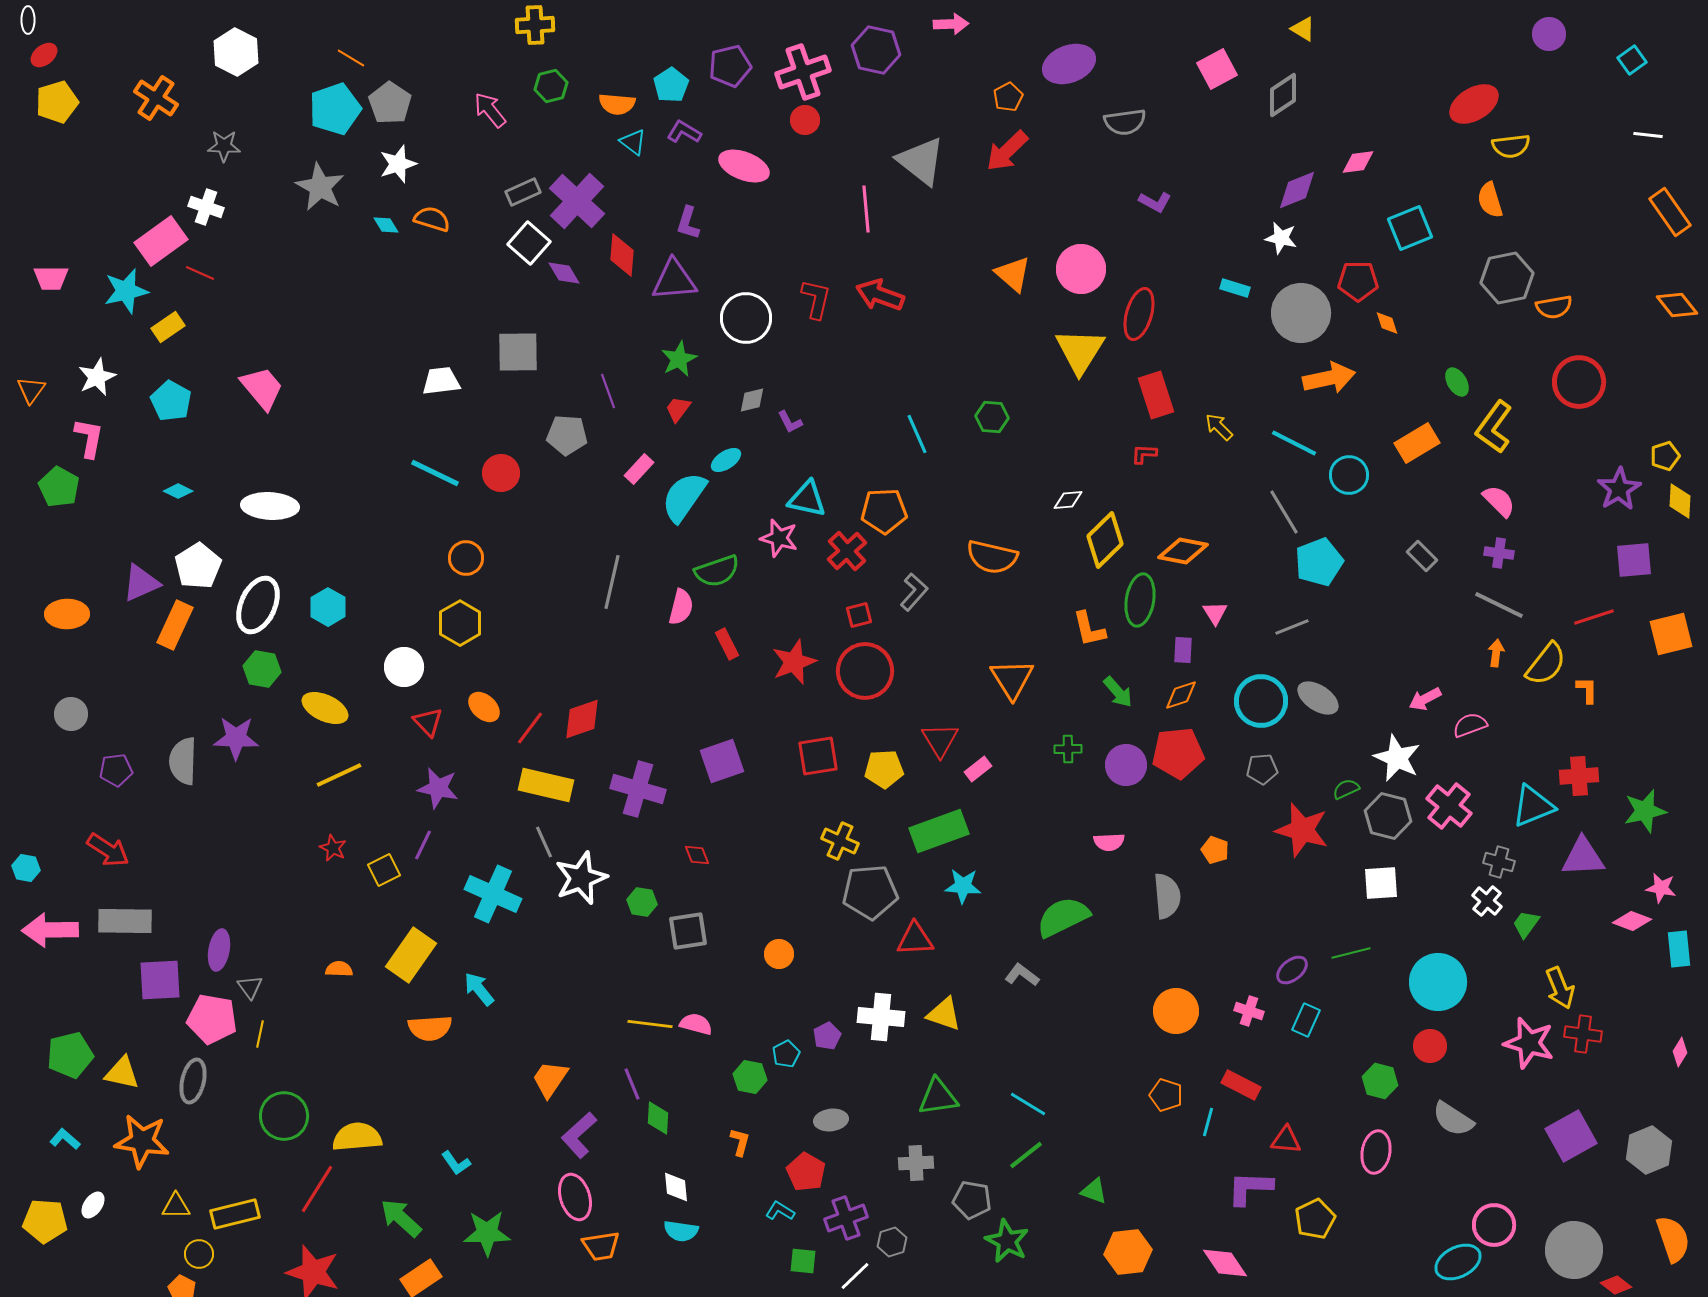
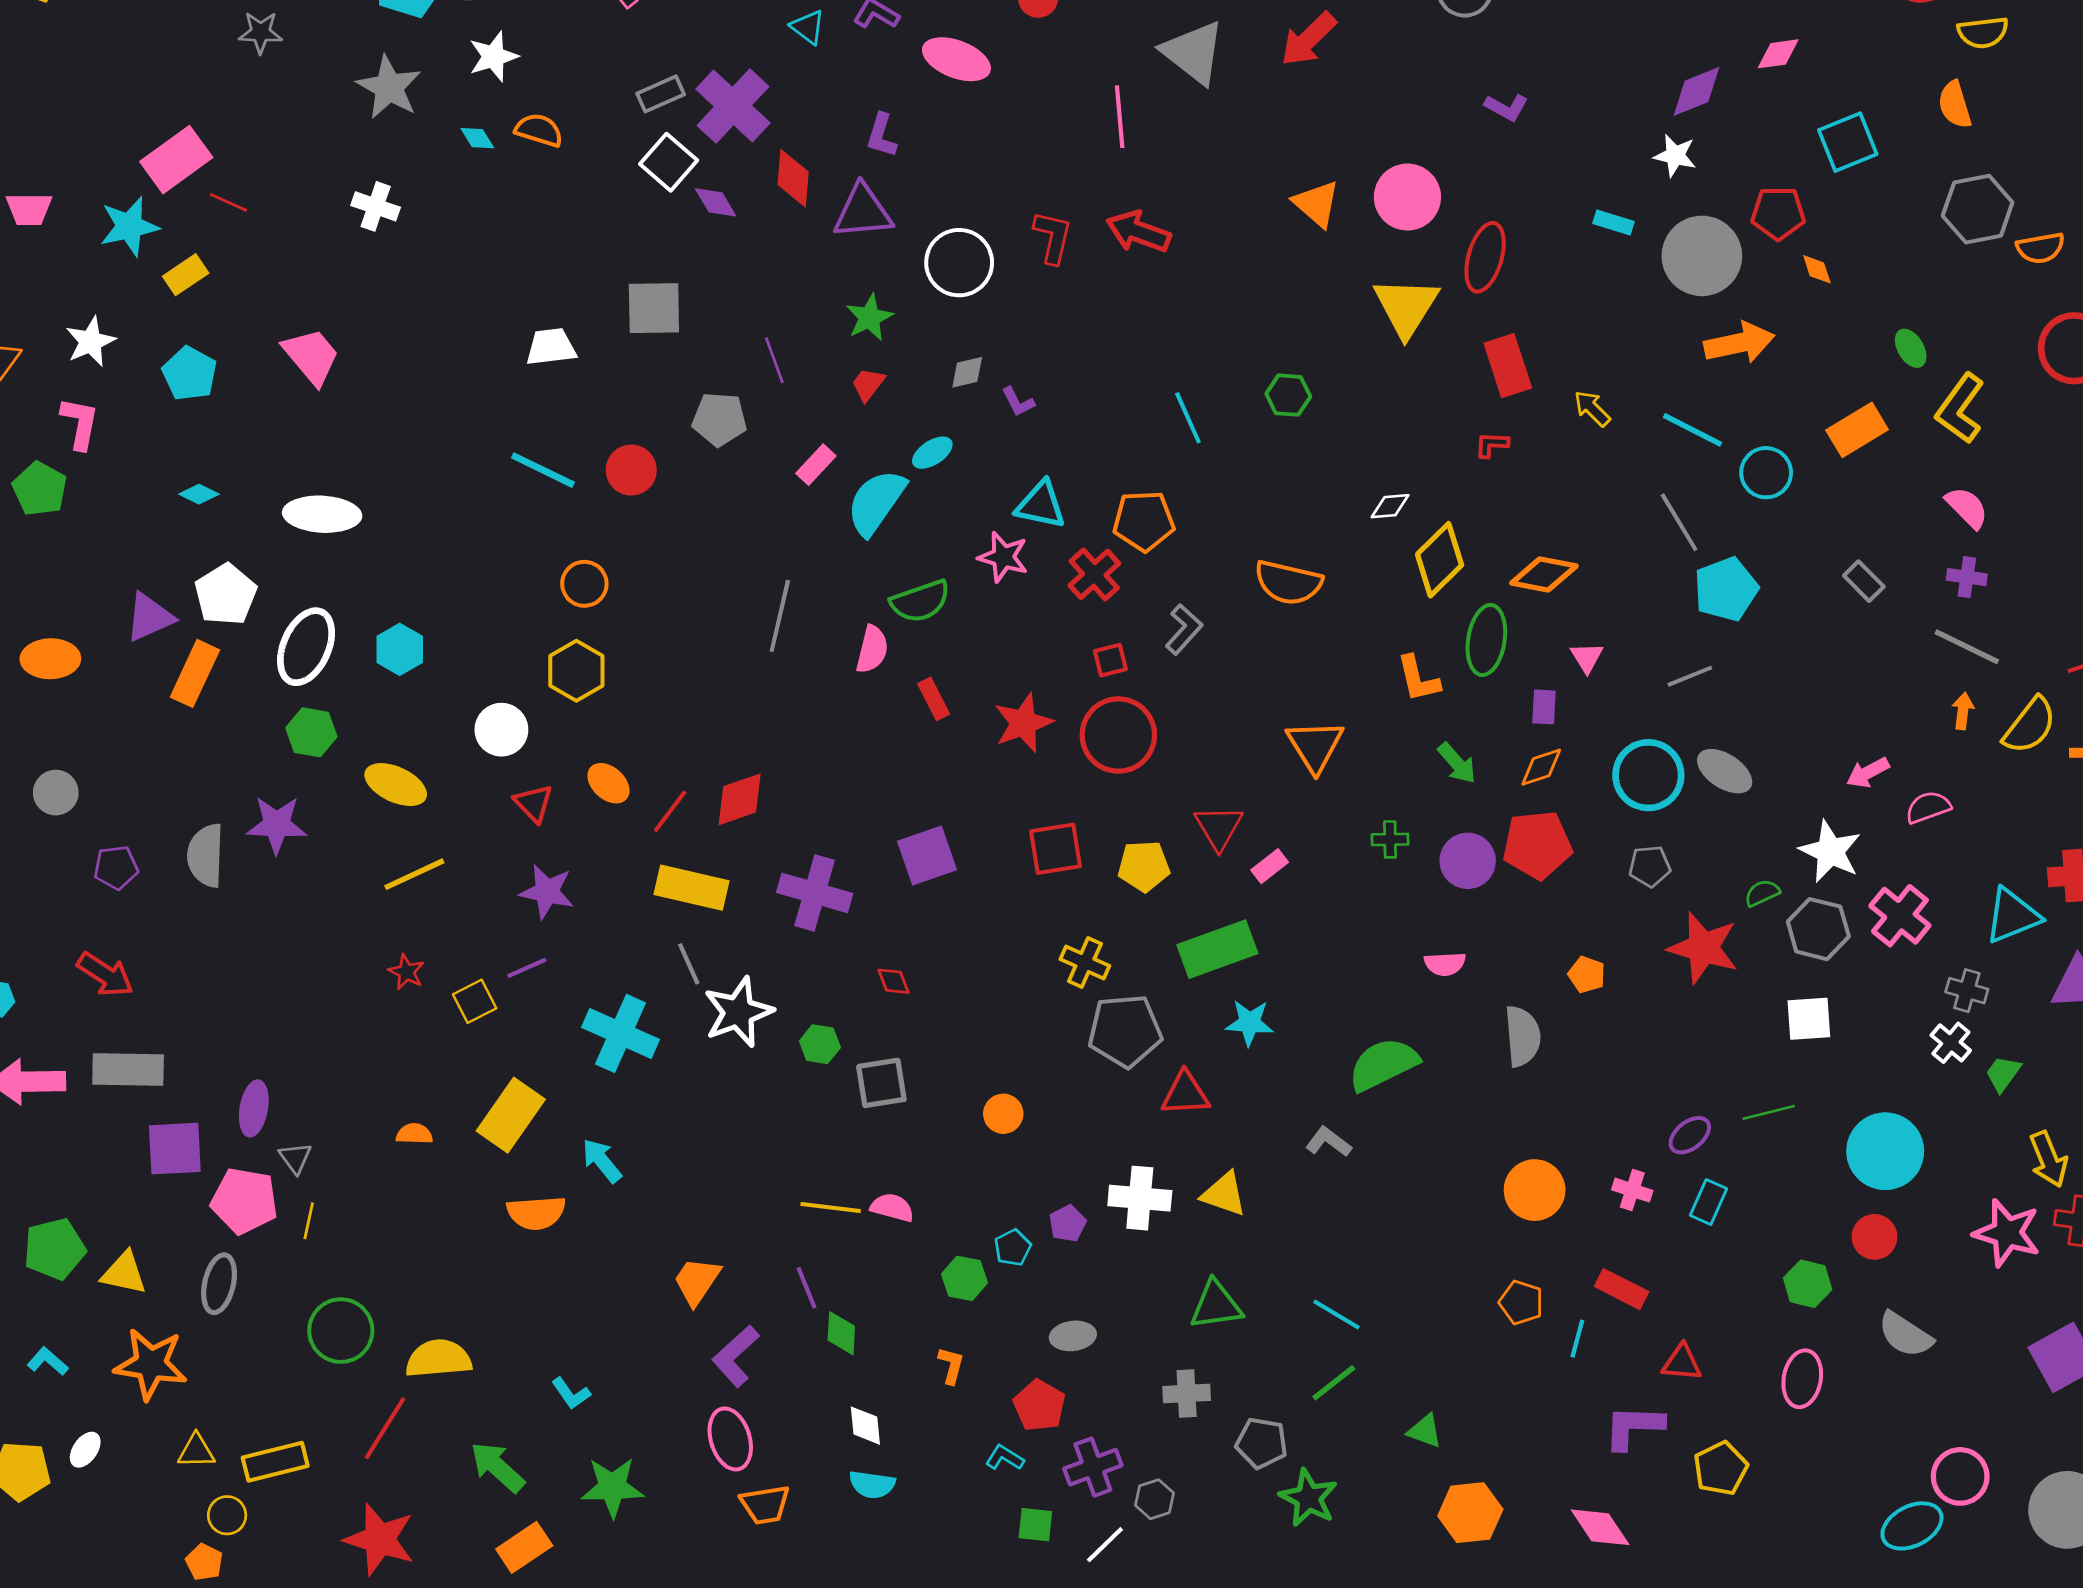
white cross: (206, 207) -> (376, 206), moved
purple line: (423, 845) -> (527, 968), turned 40

